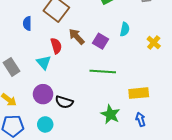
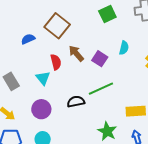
blue semicircle: (27, 23) -> (28, 39), turned 64
green line: (103, 71) -> (101, 89), turned -30
black semicircle: (64, 102) -> (76, 102), moved, turned 150

